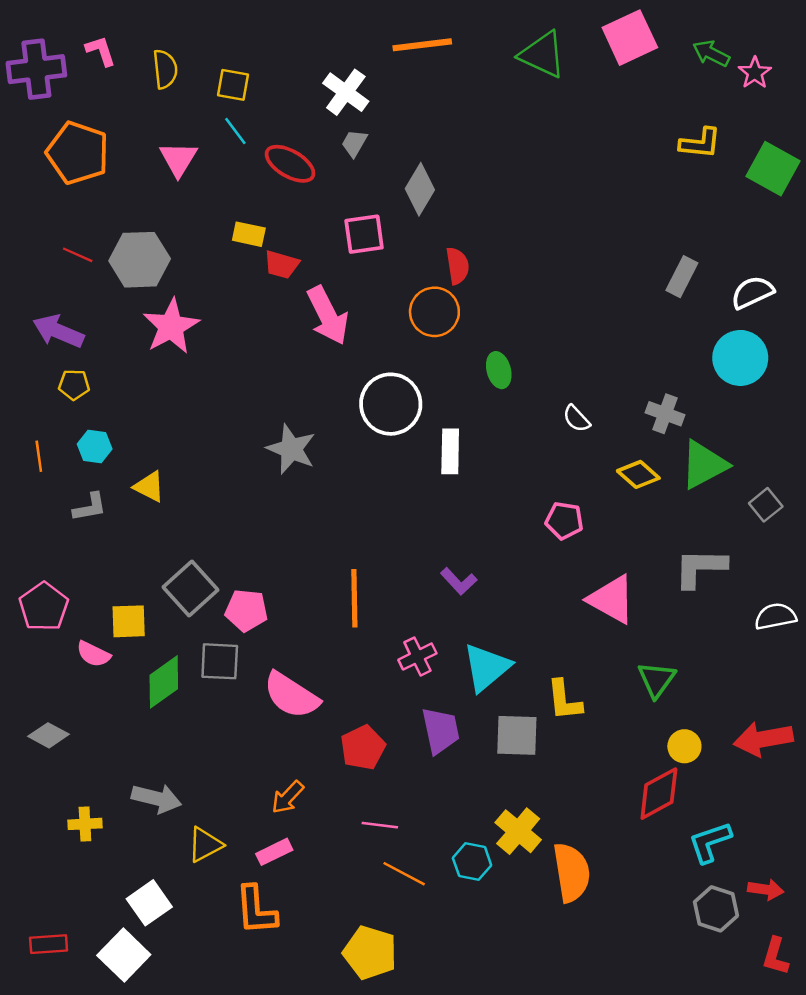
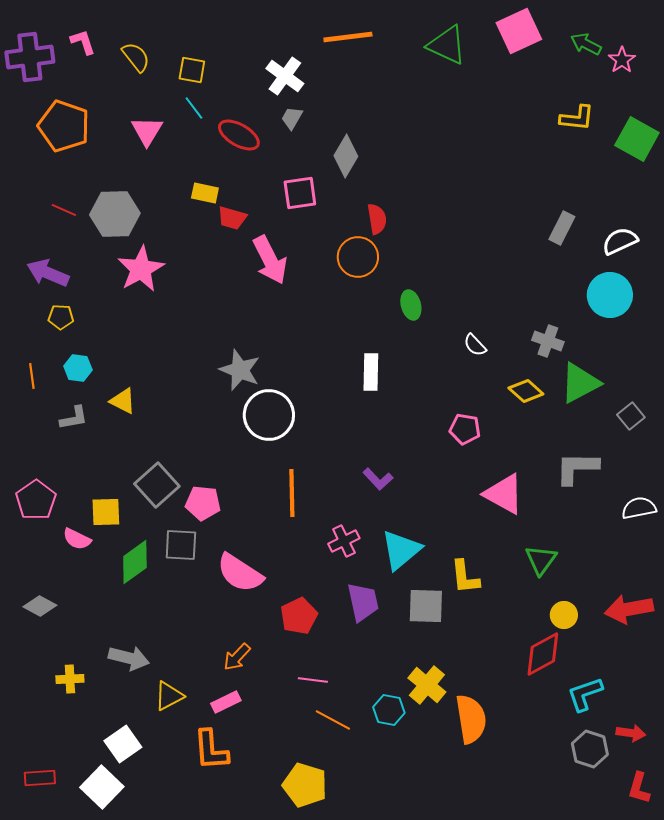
yellow semicircle: (165, 69) -> (136, 57), turned -32
white circle: (391, 404) -> (269, 415), moved

